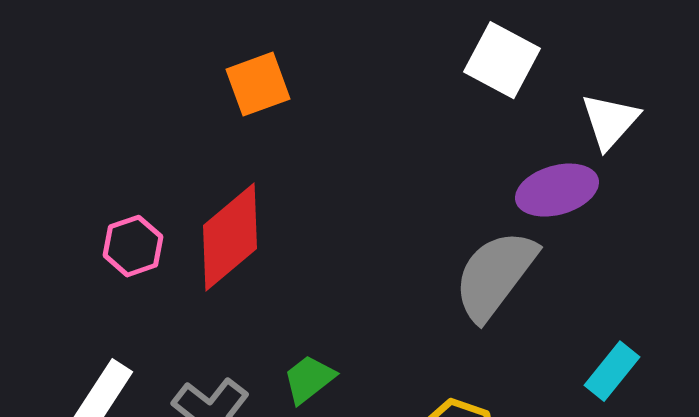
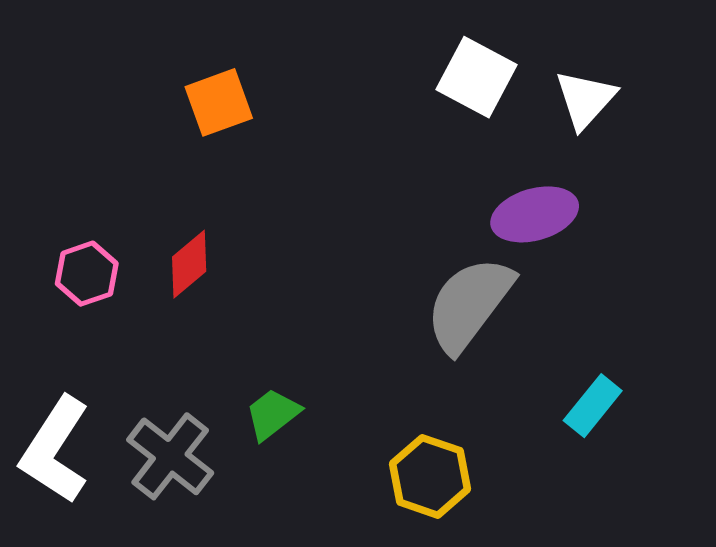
white triangle: (610, 121) -> (585, 99), moved
red diamond: (230, 237) -> (189, 264), size x0.6

